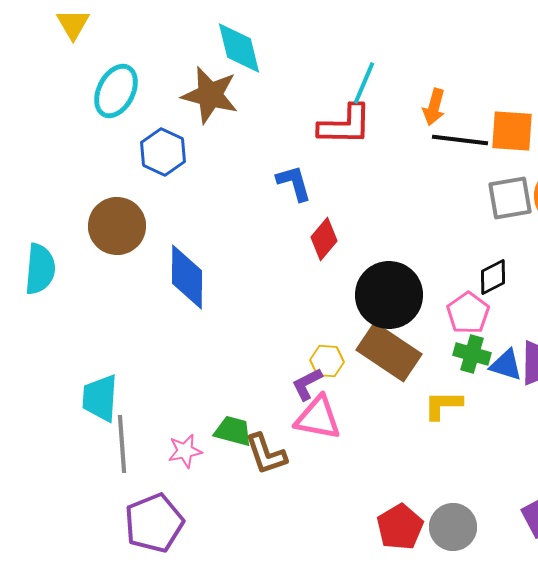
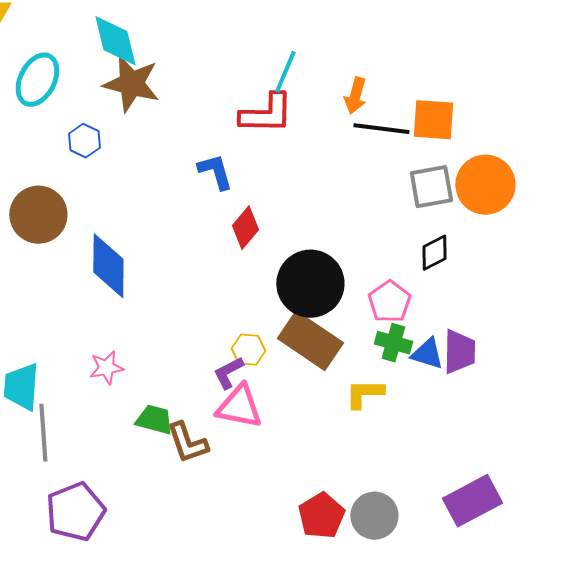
cyan diamond: (239, 48) -> (115, 41), moved
blue hexagon: (163, 152) -> (84, 141), size x0.7
black diamond: (493, 277) -> (434, 253), moved
pink star: (185, 451) -> (106, 368), moved

